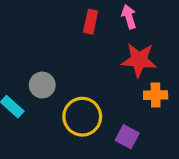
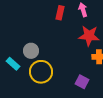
yellow circle: (82, 117) -> (41, 72), moved

